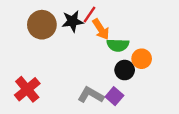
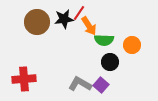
orange circle: (142, 59) -> (132, 45), moved
red cross: (27, 89) -> (24, 79), turned 35

